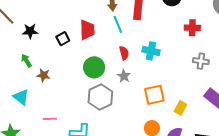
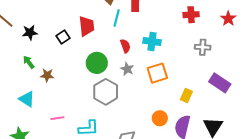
cyan line: (118, 24) -> (117, 18), turned 42
orange square: (154, 95) -> (157, 73), moved

